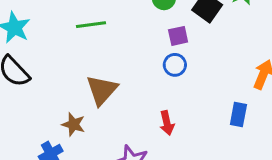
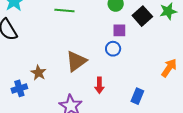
brown triangle: (102, 90) -> (76, 61), moved
blue rectangle: (238, 115) -> (137, 96), moved

